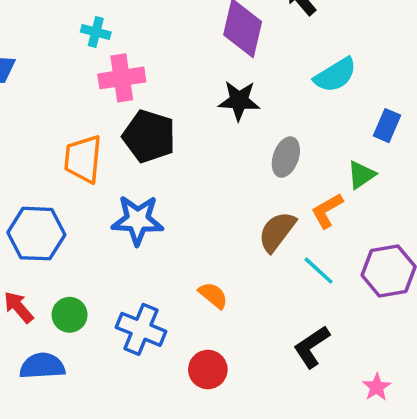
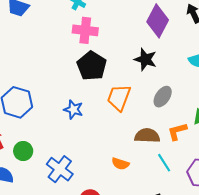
orange trapezoid: (83, 159) -> (119, 98), moved
blue star: (138, 220) -> (73, 110), size x0.7
brown semicircle: (277, 232) -> (147, 136), turned 40
orange semicircle: (213, 295) -> (120, 164), moved, turned 144

